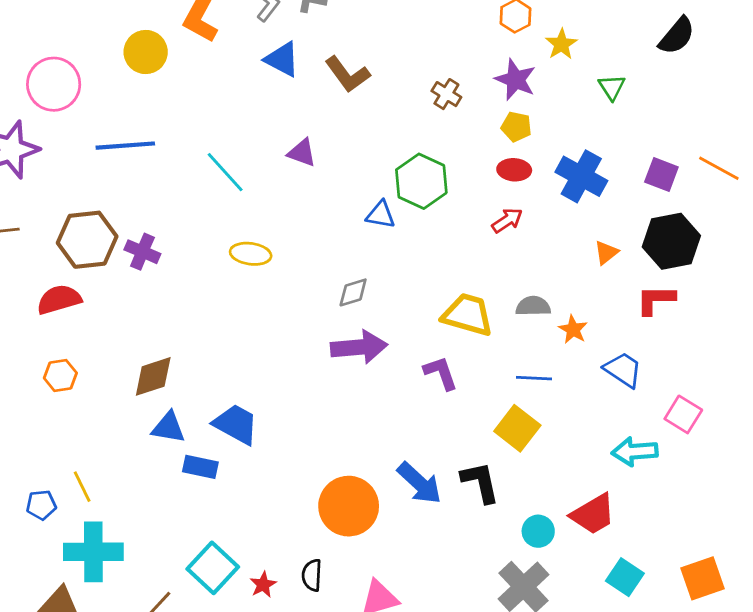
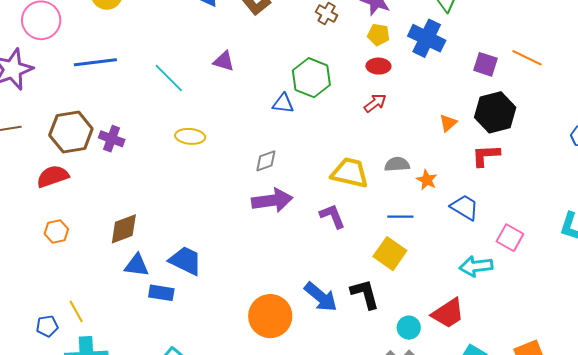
blue cross: (581, 176) -> (427, 38), moved

